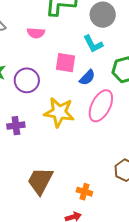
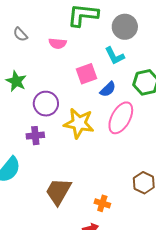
pink square: (65, 63) -> (86, 74), turned -30
purple circle: (27, 80) -> (46, 104), moved

